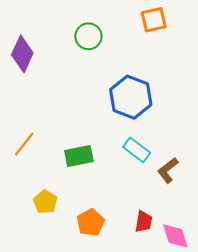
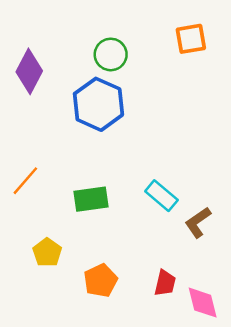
blue hexagon: (131, 97) -> (98, 104), moved

